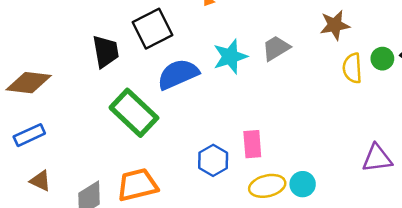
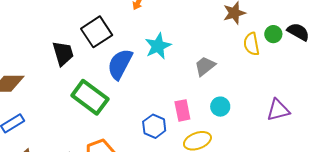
gray trapezoid: (276, 48) -> (205, 66), moved
blue semicircle: (178, 74) -> (120, 64), turned -32
cyan circle: (303, 184) -> (220, 107), moved

